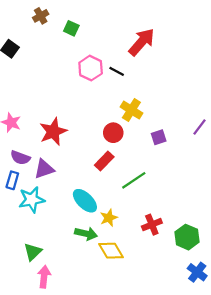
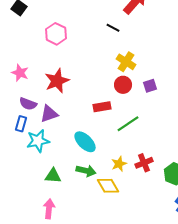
pink hexagon: (91, 68) -> (56, 34), moved
red circle: (113, 133) -> (123, 85), moved
red rectangle: (104, 161) -> (102, 107), turned 36
yellow star: (109, 218) -> (119, 164), moved
green triangle: (33, 252) -> (53, 176), moved, turned 48

